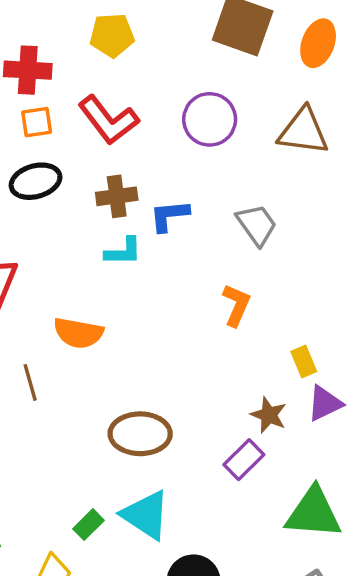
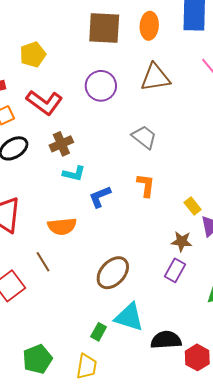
blue L-shape: (169, 216) -> (100, 197), moved
cyan L-shape: (123, 251) -> (74, 174), turned 30
brown ellipse: (140, 434) -> (113, 273), turned -32

